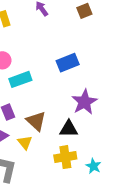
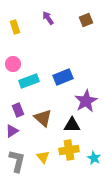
blue rectangle: (68, 63) -> (63, 77), moved
yellow triangle: (25, 142) -> (43, 157), moved

